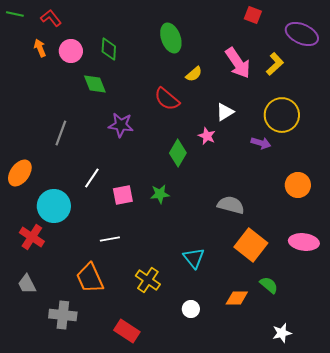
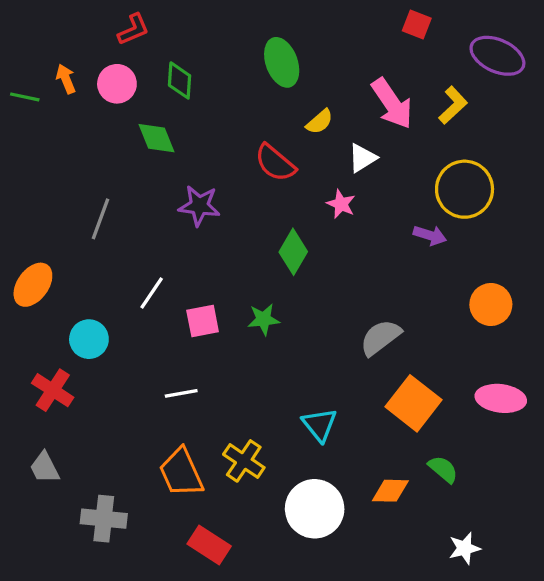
green line: (15, 14) -> (25, 97), moved
red L-shape: (51, 18) -> (133, 29), moved, turned 105
white triangle: (225, 112) -> (362, 158), moved
pink star: (207, 136) -> (341, 204), moved
gray semicircle: (231, 205) -> (381, 337), turned -52
cyan circle: (54, 206) -> (89, 339), size x0.7
orange trapezoid: (90, 278) -> (181, 473), moved
white circle: (191, 309) -> (315, 509), size x2.0

